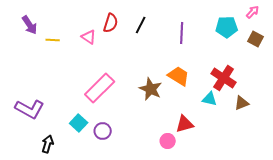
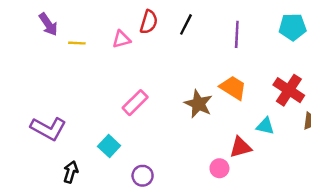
pink triangle: (89, 37) -> (121, 39), turned -49
pink rectangle: (100, 88) -> (135, 103), size x0.7
cyan triangle: (210, 99) -> (265, 126), moved
purple circle: (103, 131) -> (143, 176), moved

